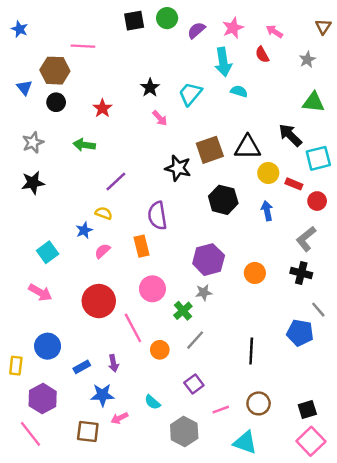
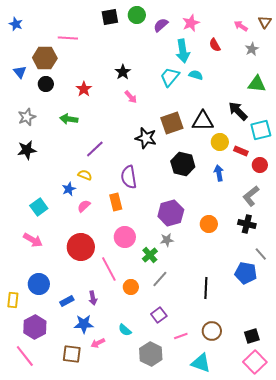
pink arrow: (274, 32) -> (241, 26), moved
cyan trapezoid: (190, 94) -> (170, 77), moved

